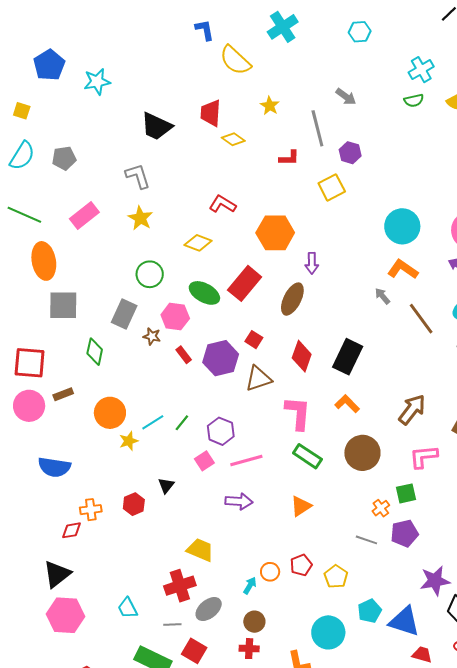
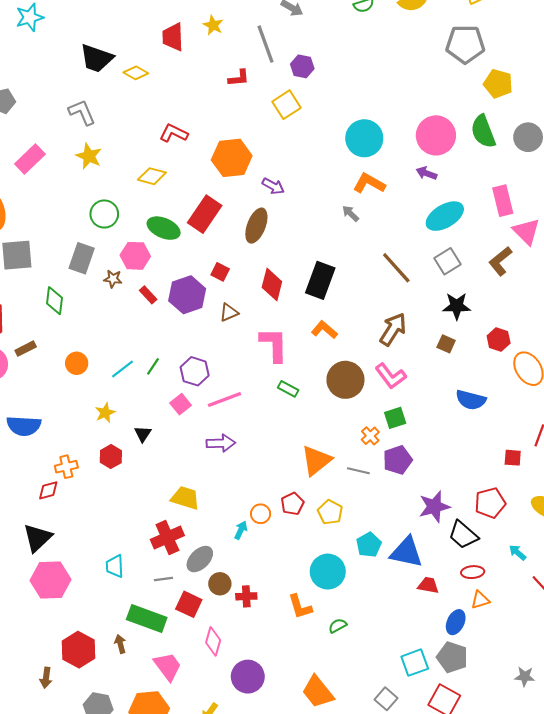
red trapezoid: (211, 113) -> (173, 37), moved
yellow diamond: (233, 139) -> (136, 73), moved
purple arrow: (312, 263) -> (273, 186), turned -55
brown line: (421, 319) -> (396, 268), moved
brown triangle: (258, 379) -> (229, 312), size x0.7
orange circle: (110, 413) -> (77, 363), size x0.7
yellow star: (129, 441) -> (105, 413), moved
green rectangle: (307, 456) -> (288, 389), size x0.7
pink L-shape: (423, 457) -> (391, 376), moved, turned -116
orange triangle: (301, 506) -> (316, 460), moved, size x1.4
cyan trapezoid: (128, 608) -> (115, 566), turned 30
brown circle: (254, 622) -> (220, 584), moved

